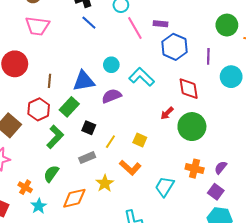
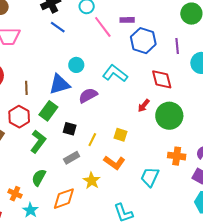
cyan circle: (111, 65) -> (76, 65), moved

